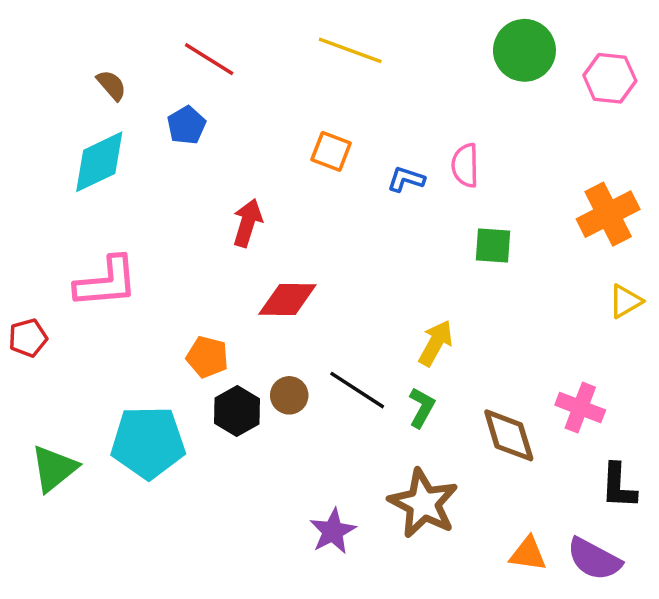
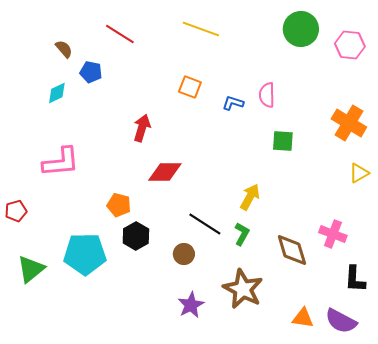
blue pentagon: (186, 125) -> (91, 72), moved, turned -30
cyan diamond: (99, 162) -> (57, 93), size x0.6
orange cross: (608, 214) -> (349, 123), turned -32
red pentagon: (28, 338) -> (16, 211), moved
brown circle: (289, 395) -> (184, 254), moved

